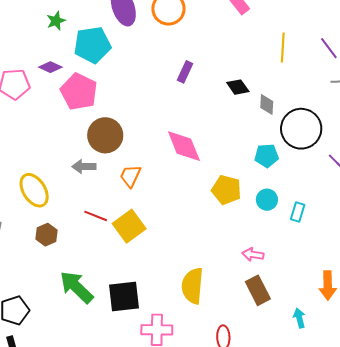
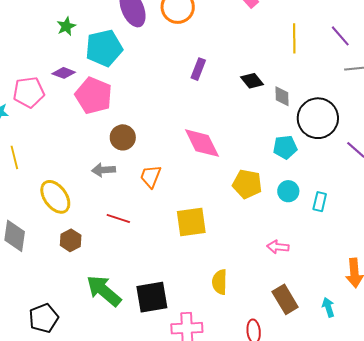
brown circle: (105, 135) -> (123, 137), size x0.7
yellow square: (129, 226) -> (191, 222), moved, turned 32
yellow semicircle: (193, 286) -> (220, 282), size x0.7
brown rectangle: (258, 290) -> (285, 299), moved

